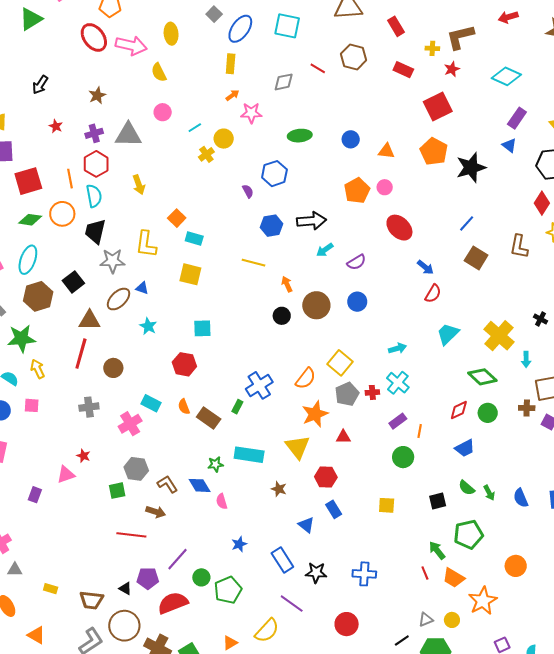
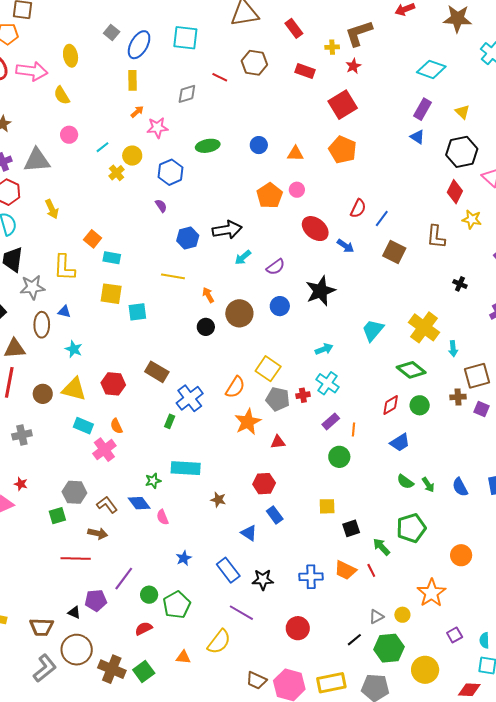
cyan diamond: (506, 76) -> (431, 69), moved
black star: (471, 167) -> (320, 291), moved
blue hexagon: (274, 174) -> (171, 172), moved
blue arrow: (425, 267) -> (345, 246), moved
red semicircle: (433, 294) -> (358, 208), moved
brown ellipse: (118, 299) -> (42, 325), turned -40
black cross: (541, 319) -> (460, 284), moved
cyan square: (202, 328) -> (137, 312), moved
gray pentagon: (347, 394) -> (278, 399), turned -30
brown rectangle: (209, 418) -> (157, 372), moved
pink cross: (130, 424) -> (104, 450), moved
yellow triangle: (297, 447) -> (74, 389), moved, turned -32
black square: (438, 501) -> (351, 528), moved
orange trapezoid: (454, 578) -> (345, 570), moved
red semicircle: (173, 603) -> (144, 628), moved, size x0.6
orange triangle: (230, 643) -> (183, 657), turned 42

